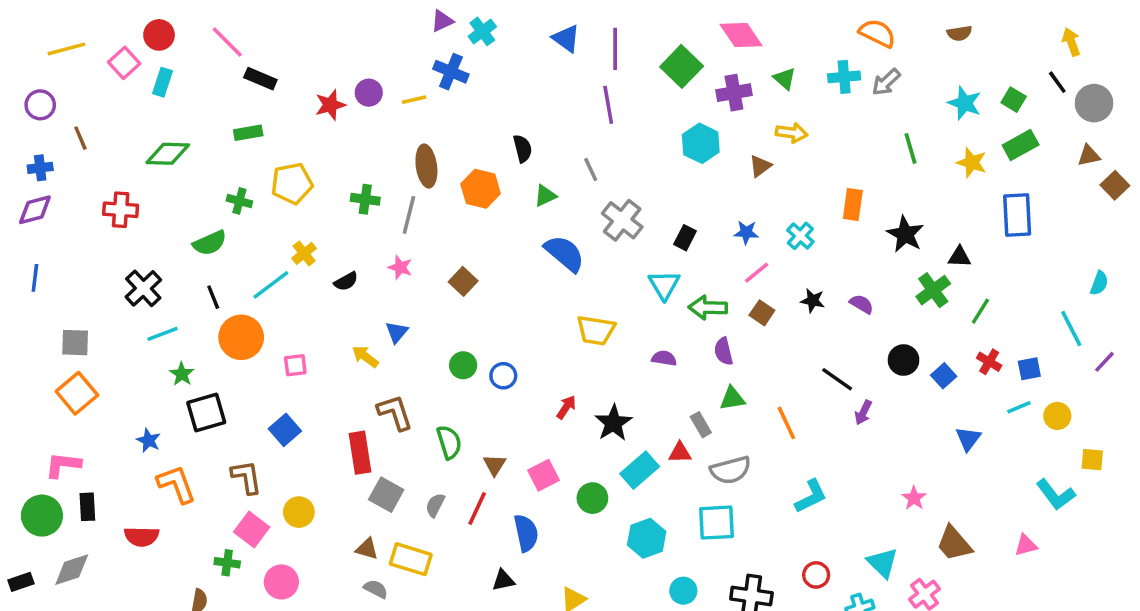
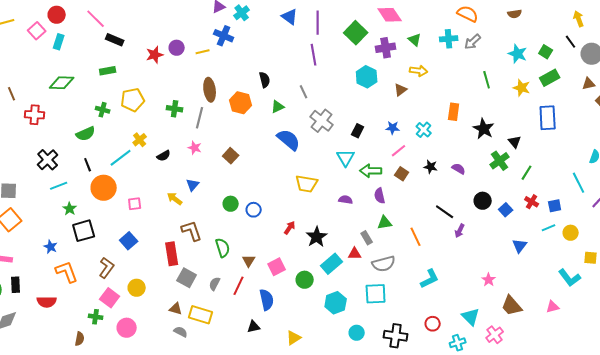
brown line: (80, 138) -> (12, 94), moved
black triangle: (959, 257) -> (515, 142), turned 48
brown L-shape: (246, 477) -> (107, 268), turned 45

